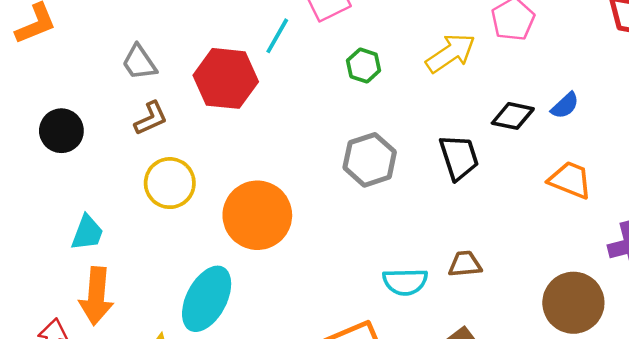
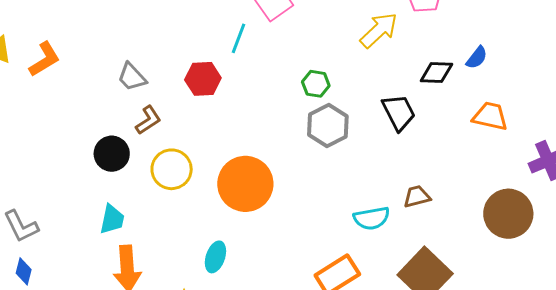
green hexagon: (364, 66) -> (316, 84), moved
red hexagon: (226, 78) -> (203, 79), size x0.7
black circle: (61, 131) -> (112, 154), moved
cyan ellipse: (207, 299) -> (215, 257), size x0.6

